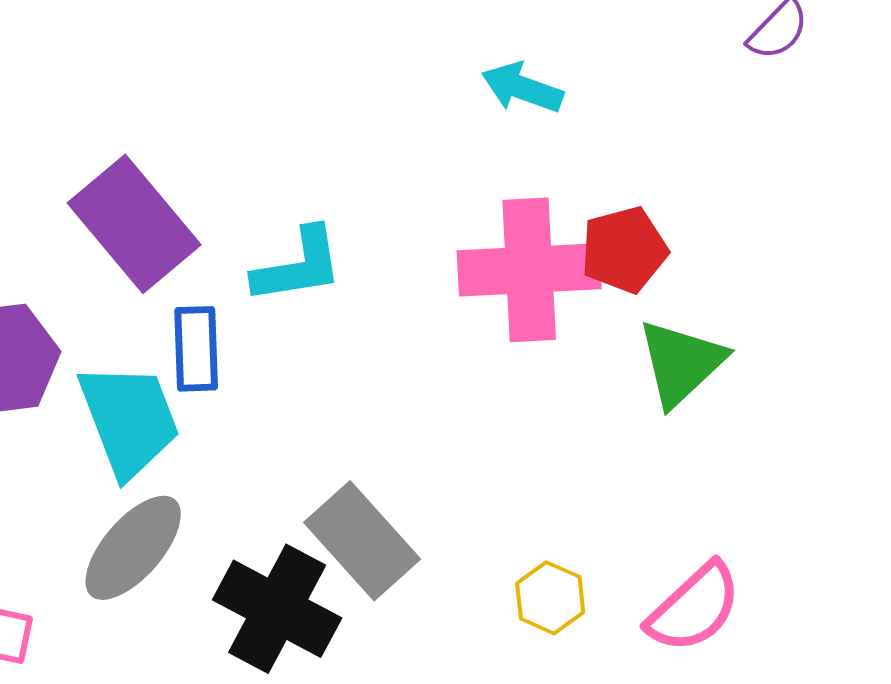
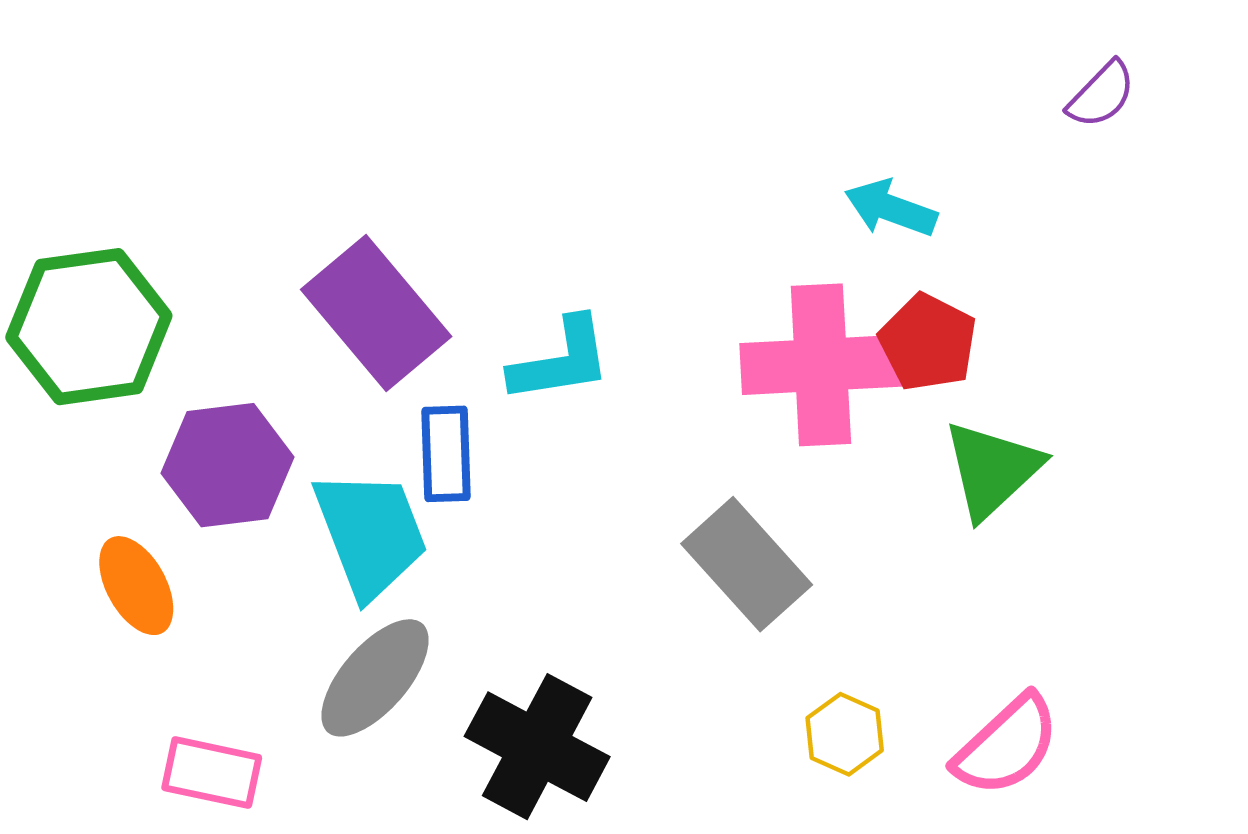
cyan arrow: (522, 88) -> (891, 208), moved
red pentagon: (624, 250) -> (928, 342), turned -30
gray rectangle: (362, 541) -> (747, 564), moved

